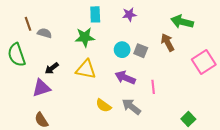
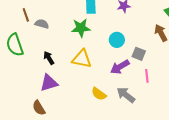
gray square: (141, 51) -> (139, 54), moved
black arrow: (52, 68) -> (49, 58), turned 96
purple arrow: (125, 78) -> (120, 67), turned -54
purple triangle: (41, 88) -> (49, 83), moved

